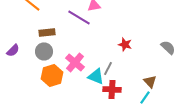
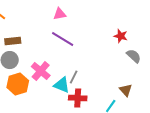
purple line: (79, 17) -> (63, 39), moved
red star: (125, 44) -> (121, 36), moved
brown triangle: (150, 81) -> (126, 90), moved

